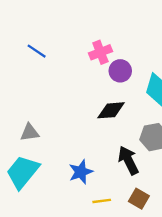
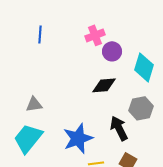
blue line: (37, 51) -> (40, 34), turned 60
blue star: (81, 172) -> (78, 138), size x1.4

